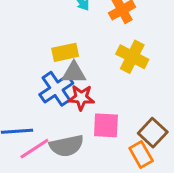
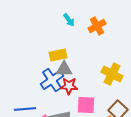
yellow cross: (132, 57) -> (112, 74), moved

